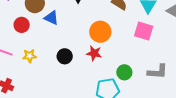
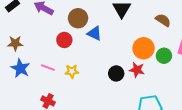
black circle: (65, 56) -> (116, 73), moved
green circle: (124, 72) -> (164, 56), moved

